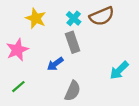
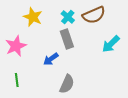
cyan arrow: (119, 70) -> (111, 44), moved
green line: (18, 87) -> (17, 80), turned -56

